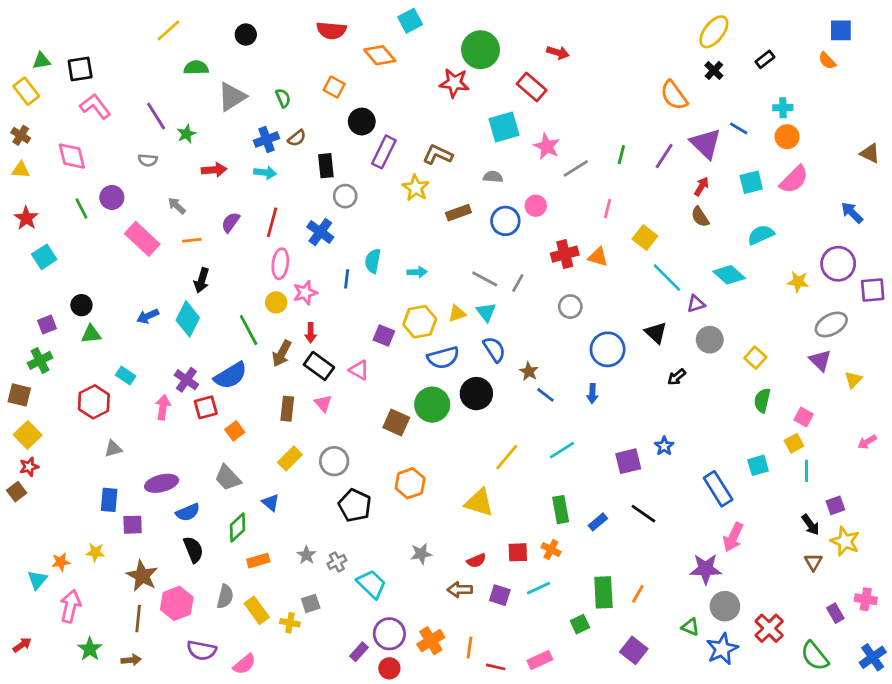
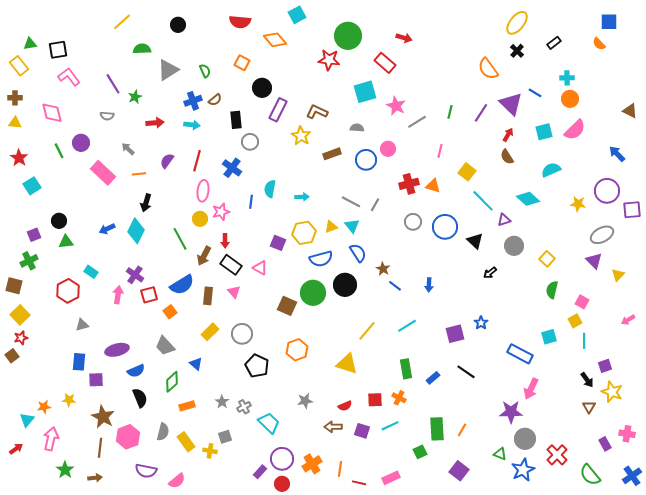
brown cross: (21, 135) -> (15, 98), turned -32
blue circle: (608, 349) -> (445, 227), moved
blue semicircle: (231, 376) -> (182, 285), moved
blue rectangle: (718, 489) -> (520, 354), turned -30
red arrow: (22, 645) -> (16, 449), moved

